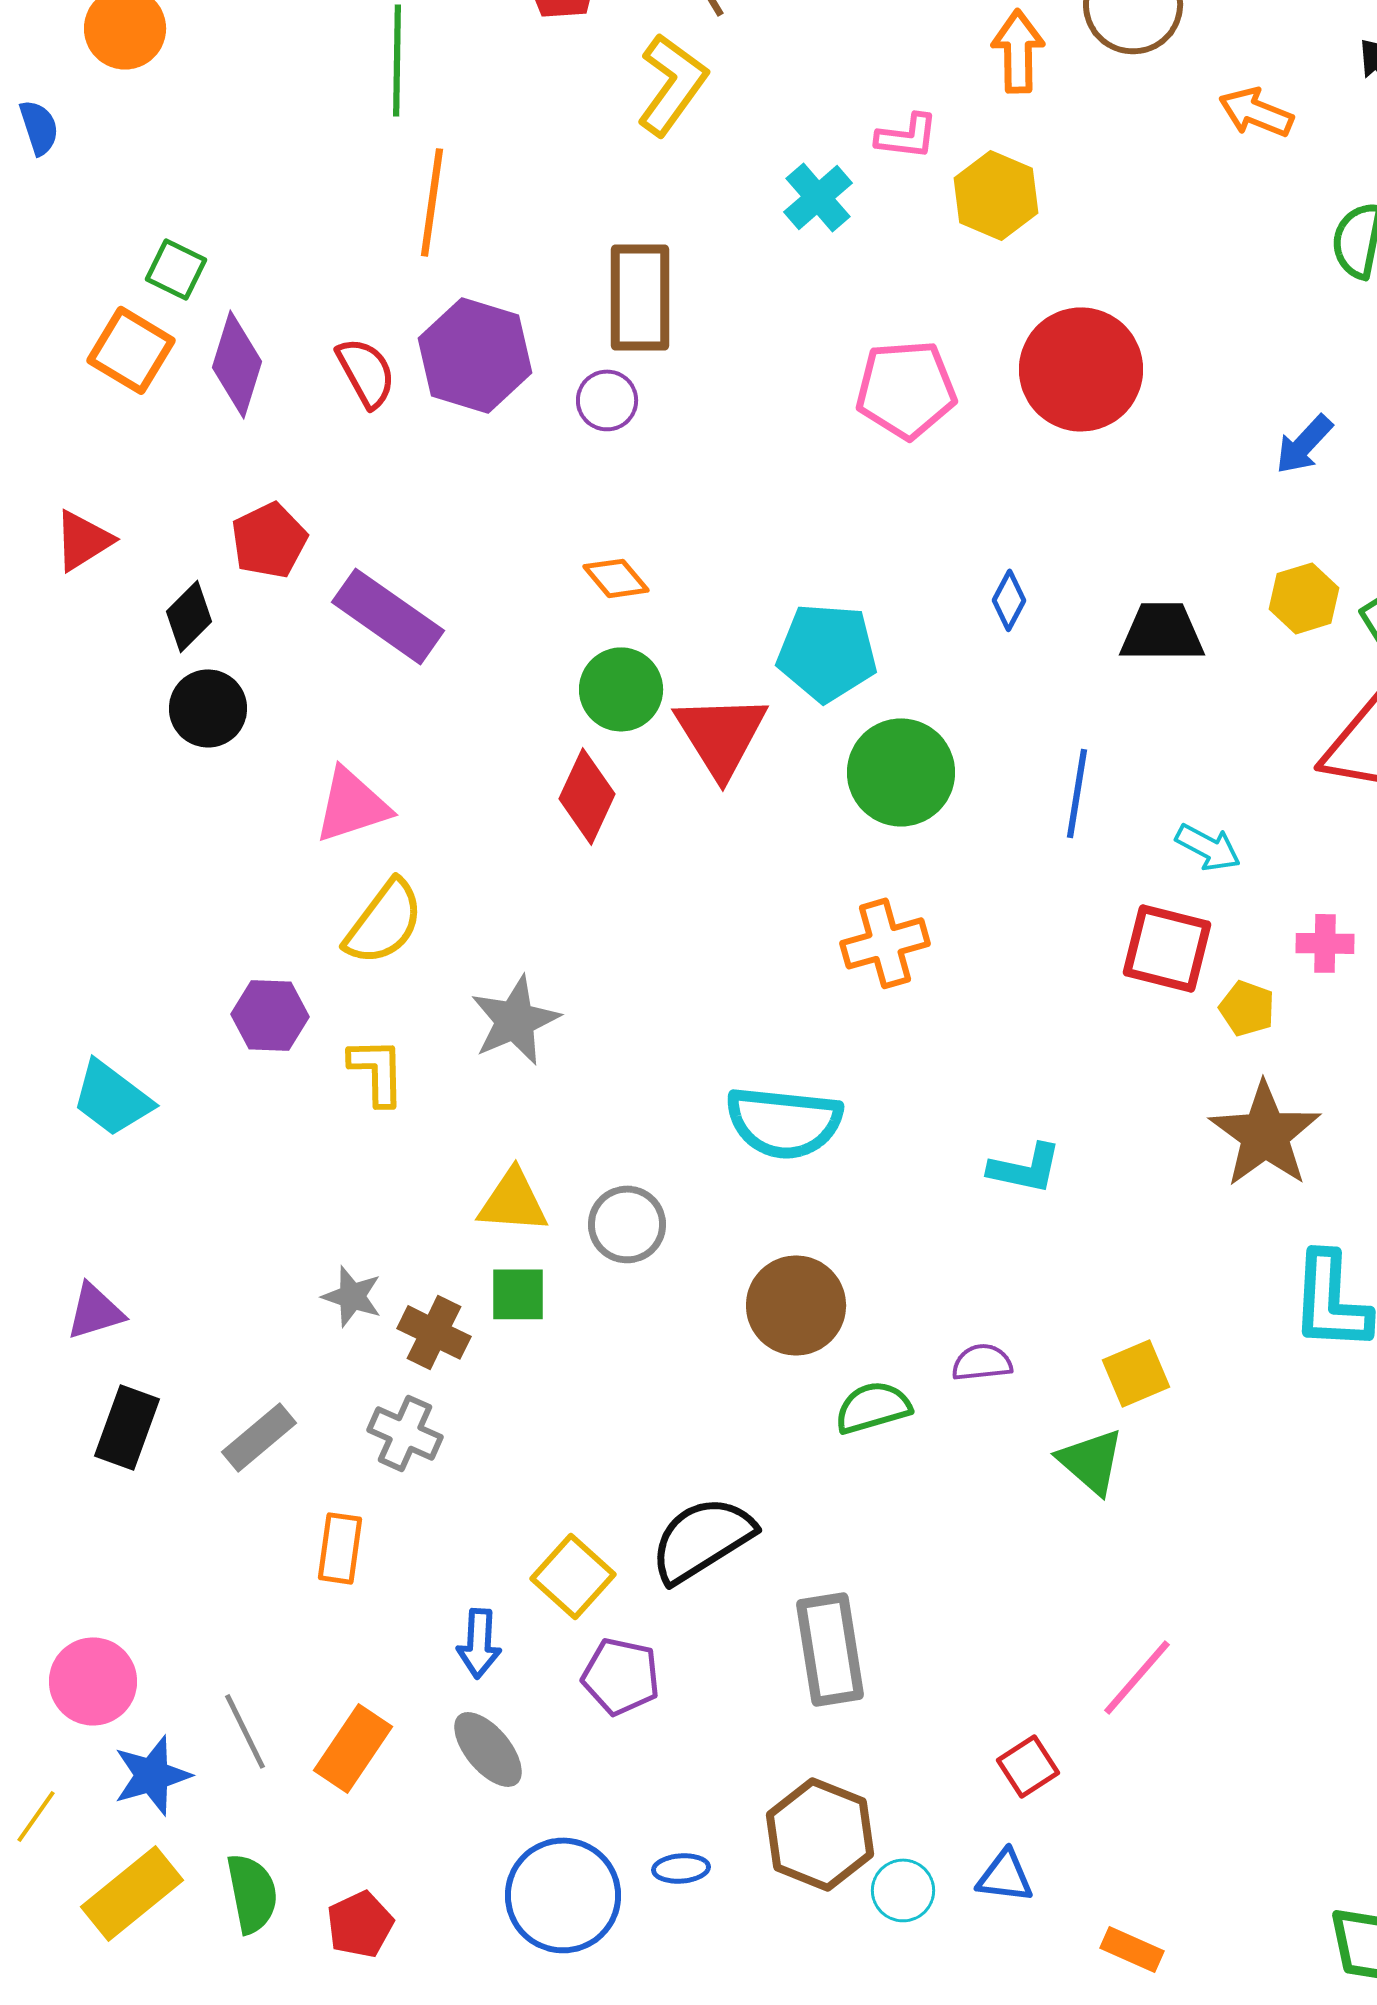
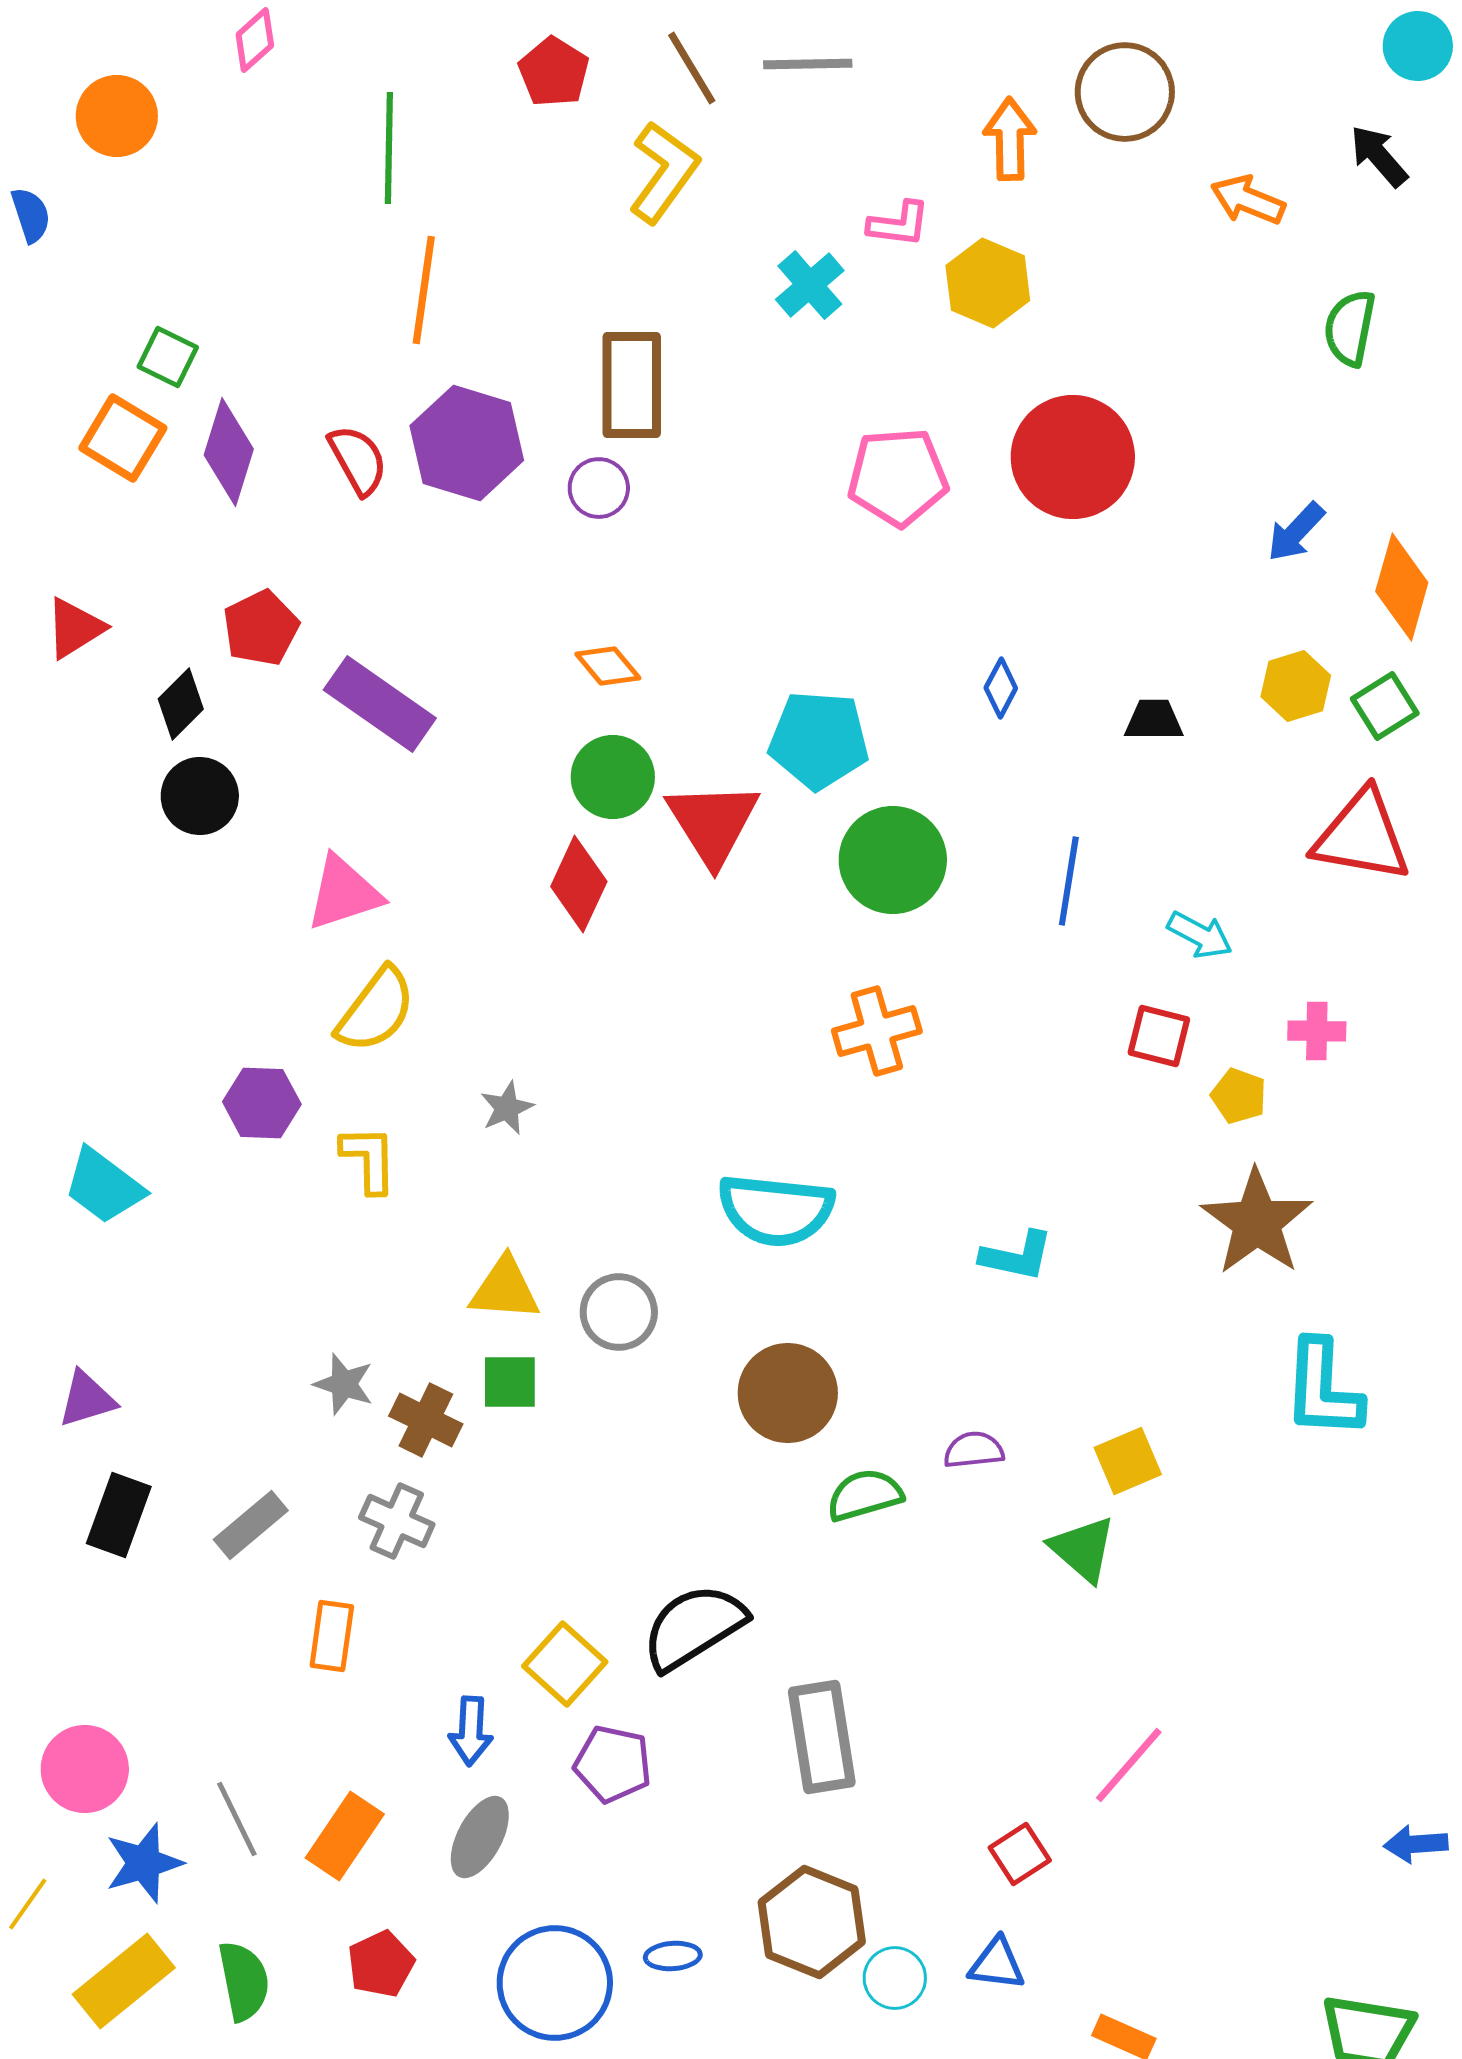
black trapezoid: (1162, 632) -> (1154, 720), size x0.7
red square: (1167, 948) -> (1159, 1036), size x0.7
gray star: (515, 1020) -> (507, 1108), size x0.6
gray ellipse: (488, 1749) -> (480, 1837), turned 68
red pentagon: (360, 1924) -> (381, 1964), moved

